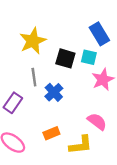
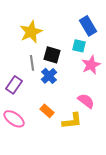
black square: (65, 58) -> (52, 55), moved
orange rectangle: (51, 133) -> (47, 111), turned 64

